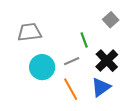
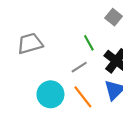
cyan circle: (42, 67) -> (50, 94), moved

